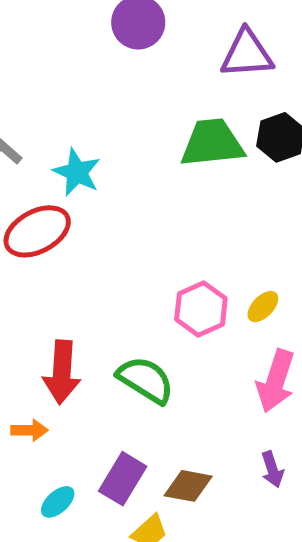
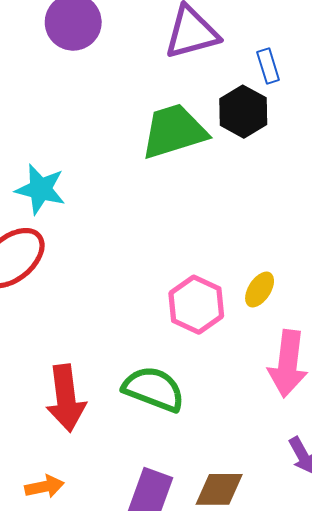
orange arrow: (29, 430) -> (44, 487), moved

